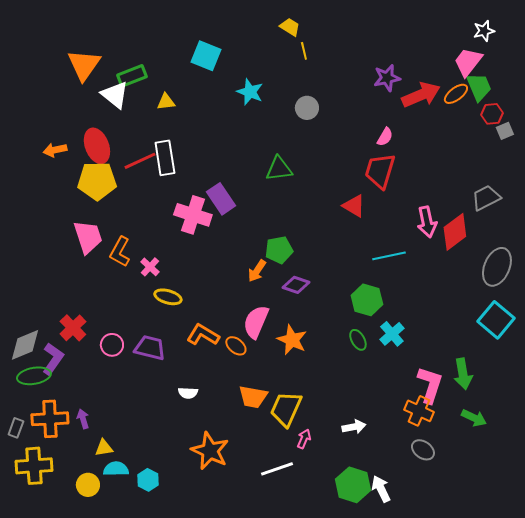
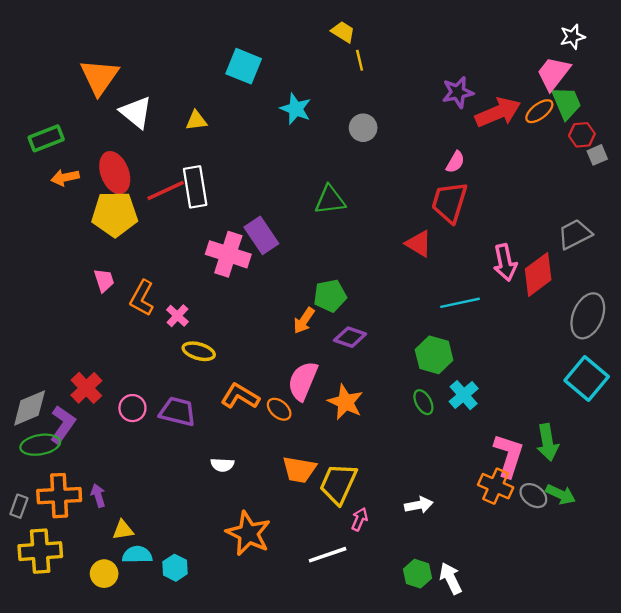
green rectangle: (132, 76) -> (46, 138), moved
pink trapezoid: (88, 237) -> (104, 280), size x0.6
gray ellipse: (423, 450) -> (533, 496), moved
green hexagon: (353, 485) -> (417, 574), size x0.7

